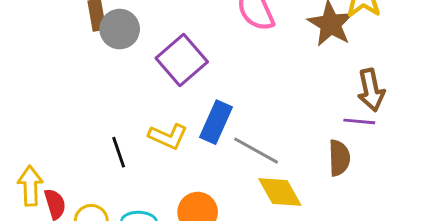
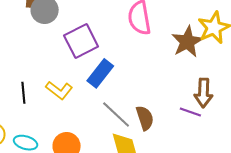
blue rectangle: (216, 122) -> (100, 73), moved
brown semicircle: (339, 158) -> (145, 118), moved, turned -30

